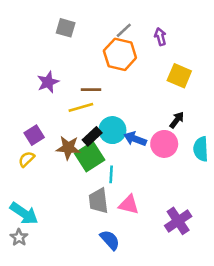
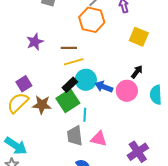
yellow line: (81, 107) -> (74, 62), moved
brown star: (68, 148) -> (42, 105), moved
yellow semicircle: (27, 159) -> (18, 103), size x1.6

